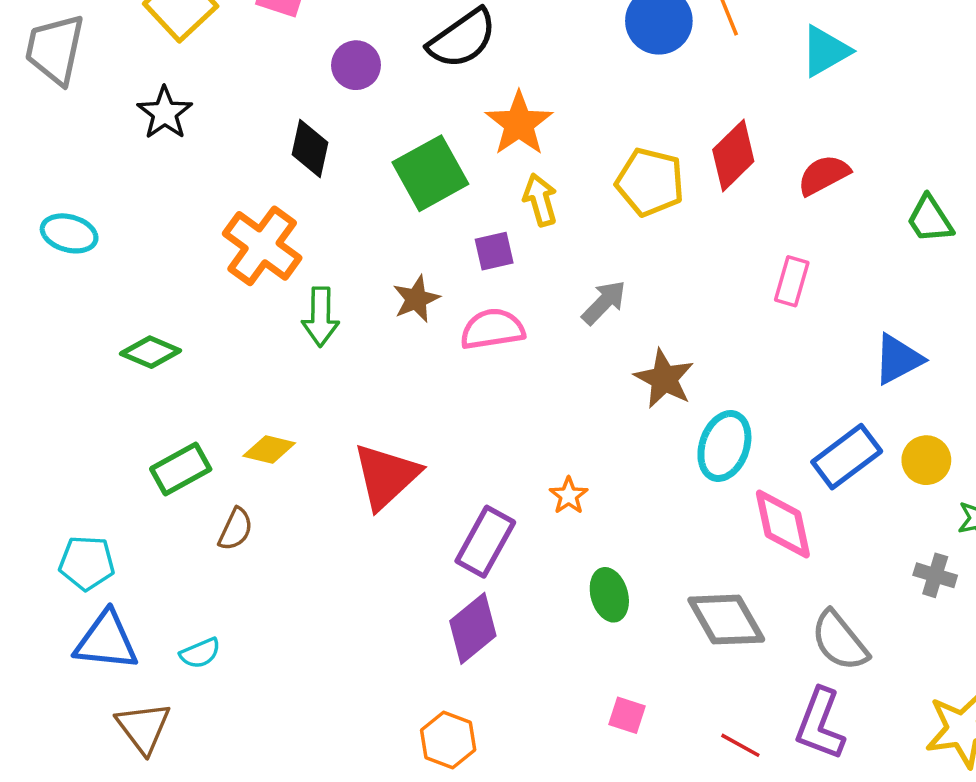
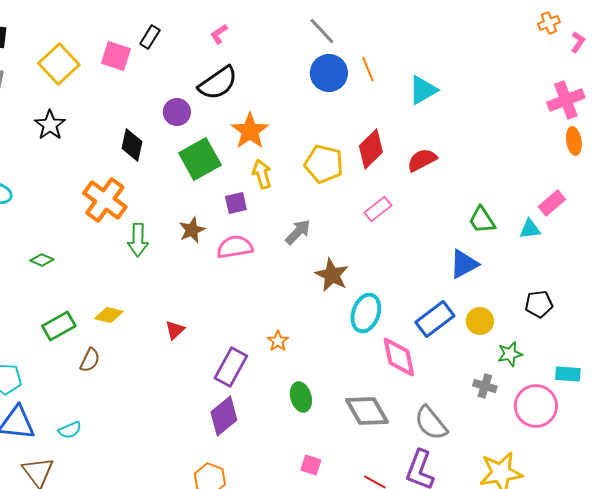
purple circle: (356, 65) -> (177, 112), moved
green trapezoid: (930, 219) -> (482, 220), moved
pink rectangle: (792, 281) -> (378, 209), moved, turned 36
green diamond: (151, 352) -> (42, 260), size x0.7
red triangle: (386, 476) -> (175, 330), size x0.5

